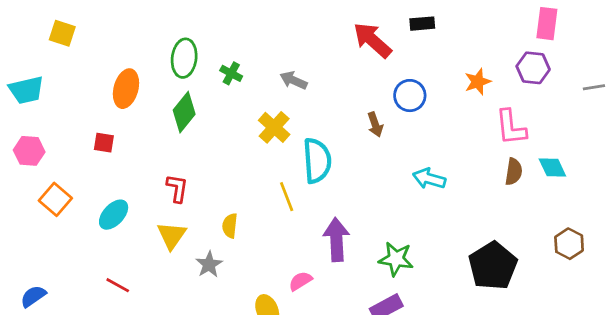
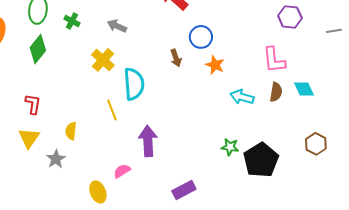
orange star: (478, 82) -> (215, 65), moved, turned -30
cyan arrow: (429, 179) -> (242, 97), moved
green star: (396, 259) -> (230, 147), moved, size x0.7

